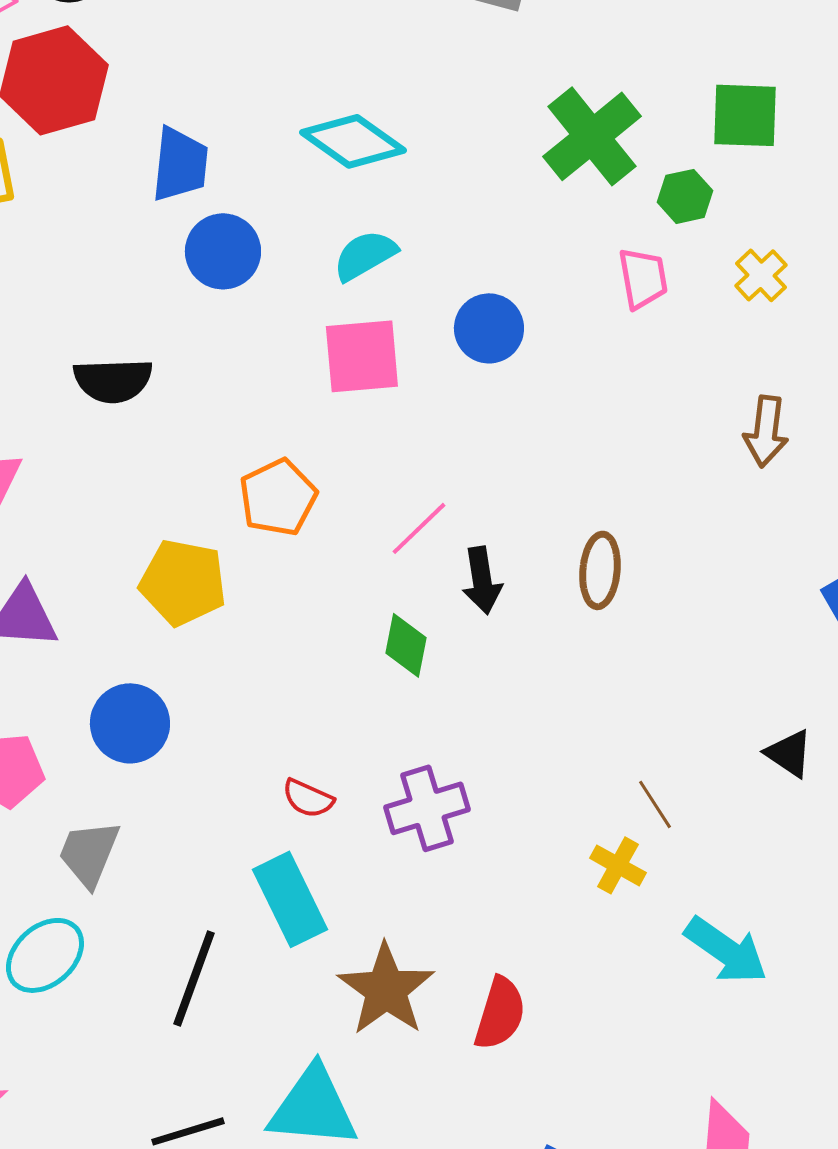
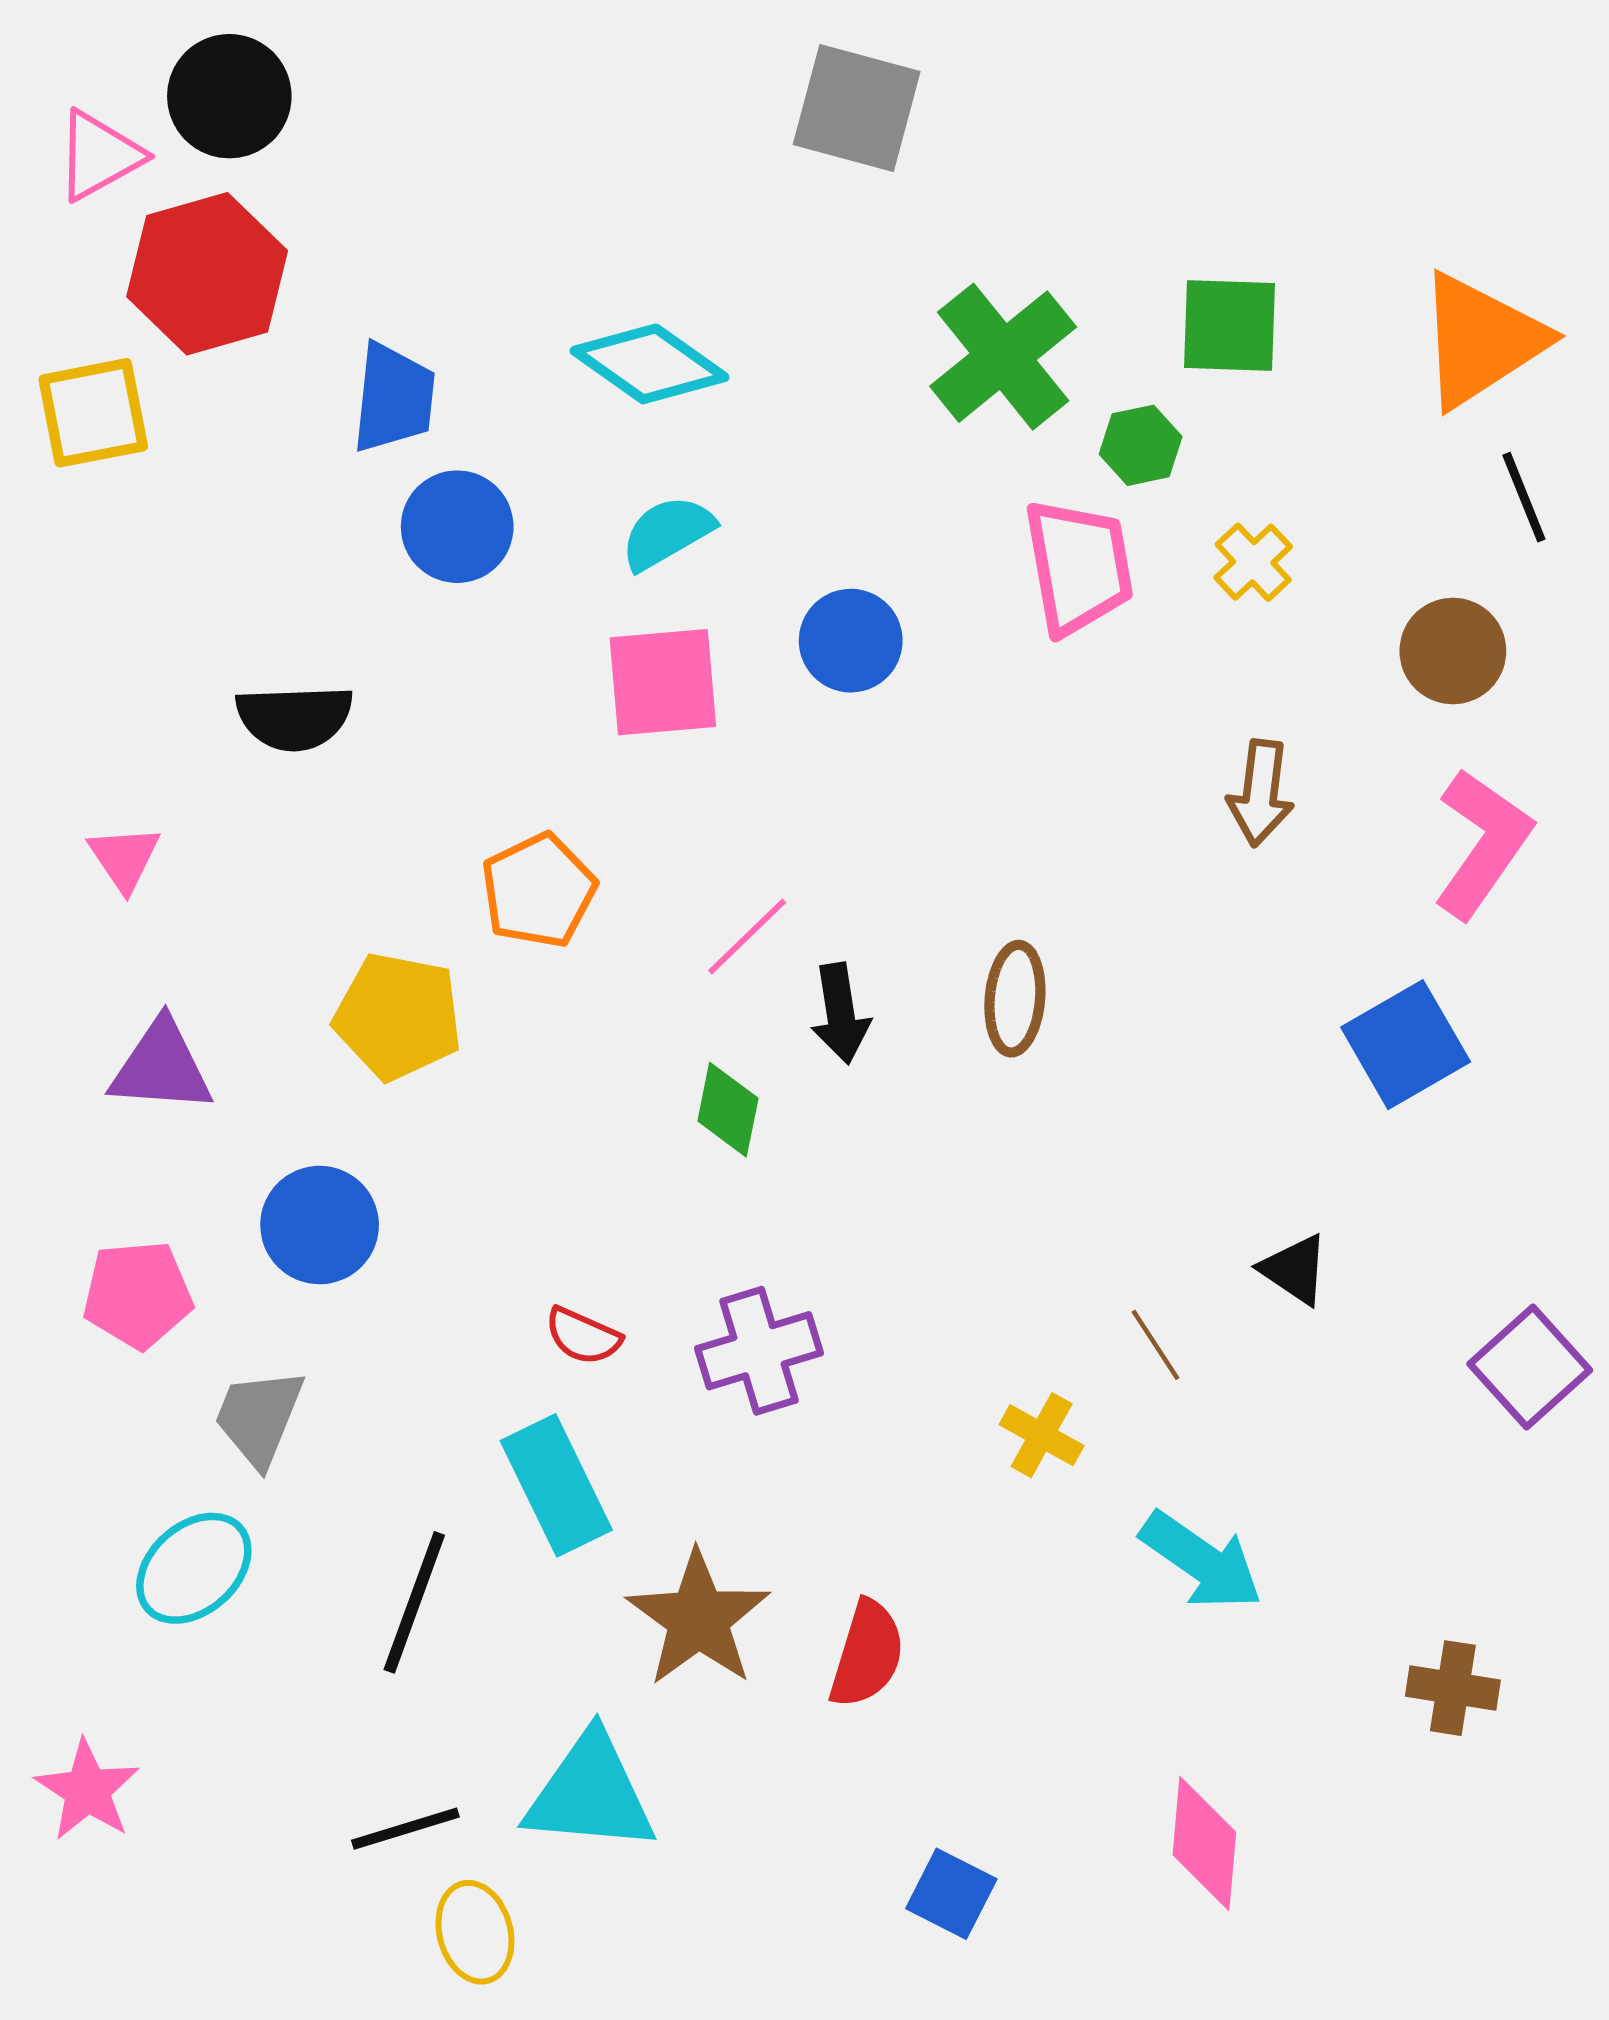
pink trapezoid: (643, 278) -> (1079, 567), size x1.5
brown line: (655, 804) -> (1155, 1345), moved

